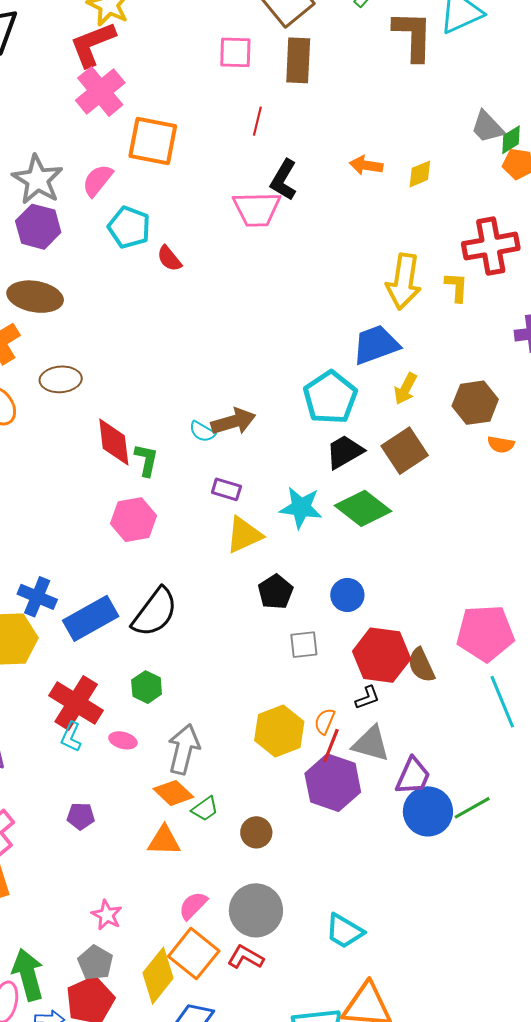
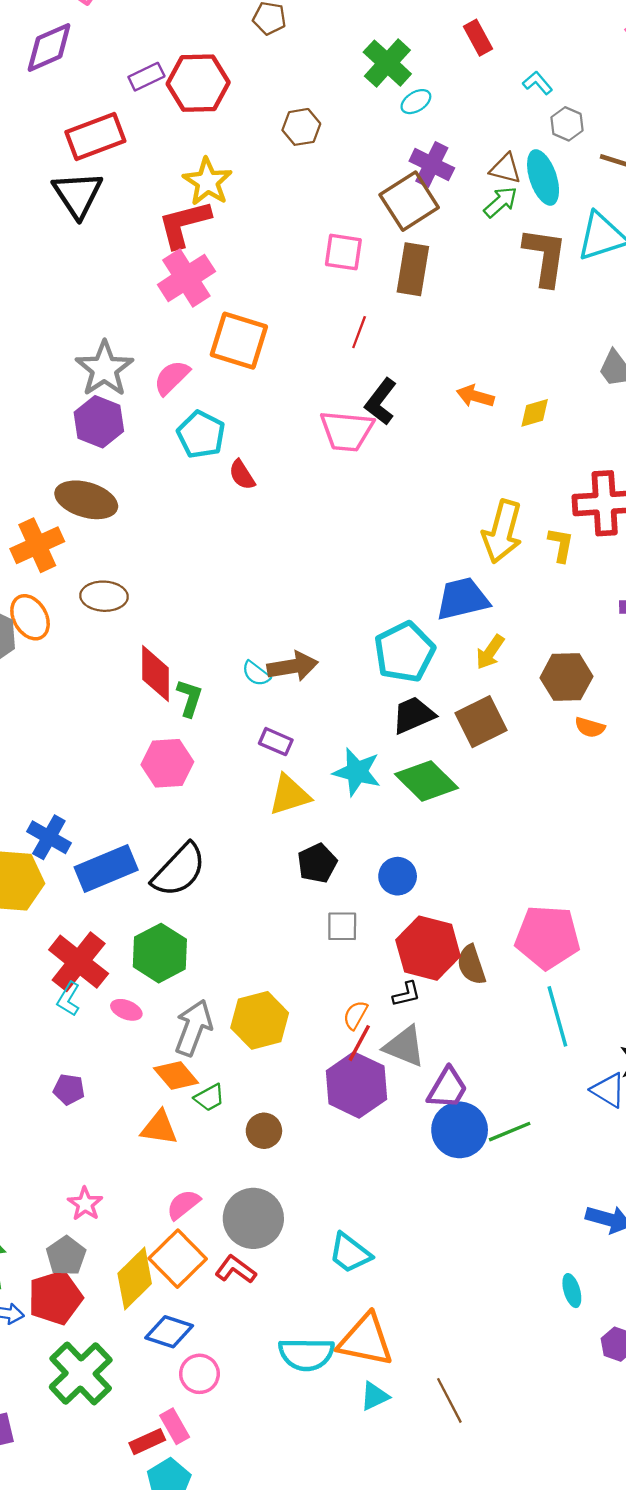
green hexagon: (147, 687) -> (160, 953), size x1.6
yellow hexagon: (279, 731) -> (260, 1020), moved

